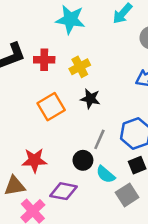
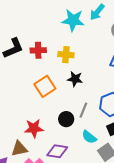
cyan star: (70, 19) -> (73, 20), moved
yellow cross: (80, 67) -> (66, 55), turned 35
black circle: (83, 160) -> (66, 119), moved

